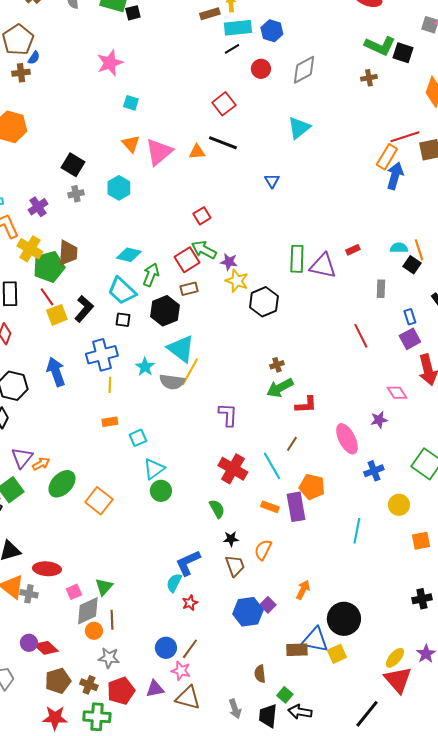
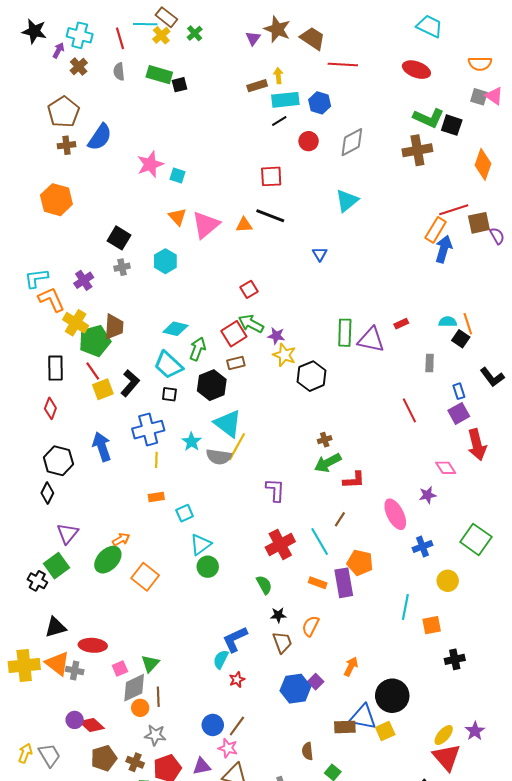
blue semicircle: (34, 58) -> (100, 137), moved, size x2.0
pink star: (110, 63) -> (150, 164), moved
brown cross: (369, 78) -> (417, 150), size x1.8
red square: (224, 104) -> (271, 176), turned 35
orange arrow: (41, 464) -> (121, 539), moved
red cross: (233, 469) -> (280, 544), turned 32
orange square: (421, 541) -> (432, 625), moved
black cross: (422, 599) -> (455, 659), moved

